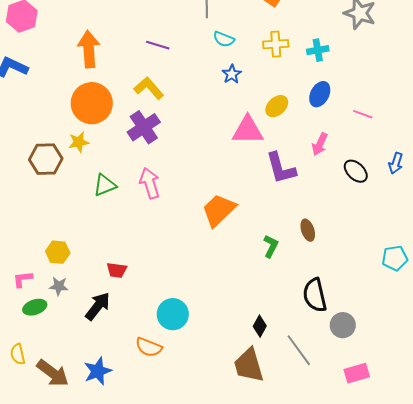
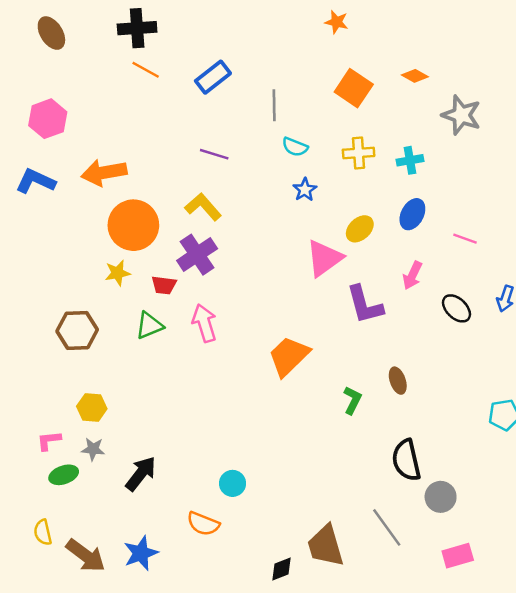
orange arrow: (89, 49) -> (104, 173), moved, turned -96
pink triangle: (248, 130) -> (324, 258), turned -36
brown hexagon: (46, 159) -> (77, 330), moved
red trapezoid: (117, 270) -> (164, 285), moved
cyan circle: (173, 314) -> (233, 483), size x0.7
black diamond: (260, 326) -> (281, 569), moved, turned 40

